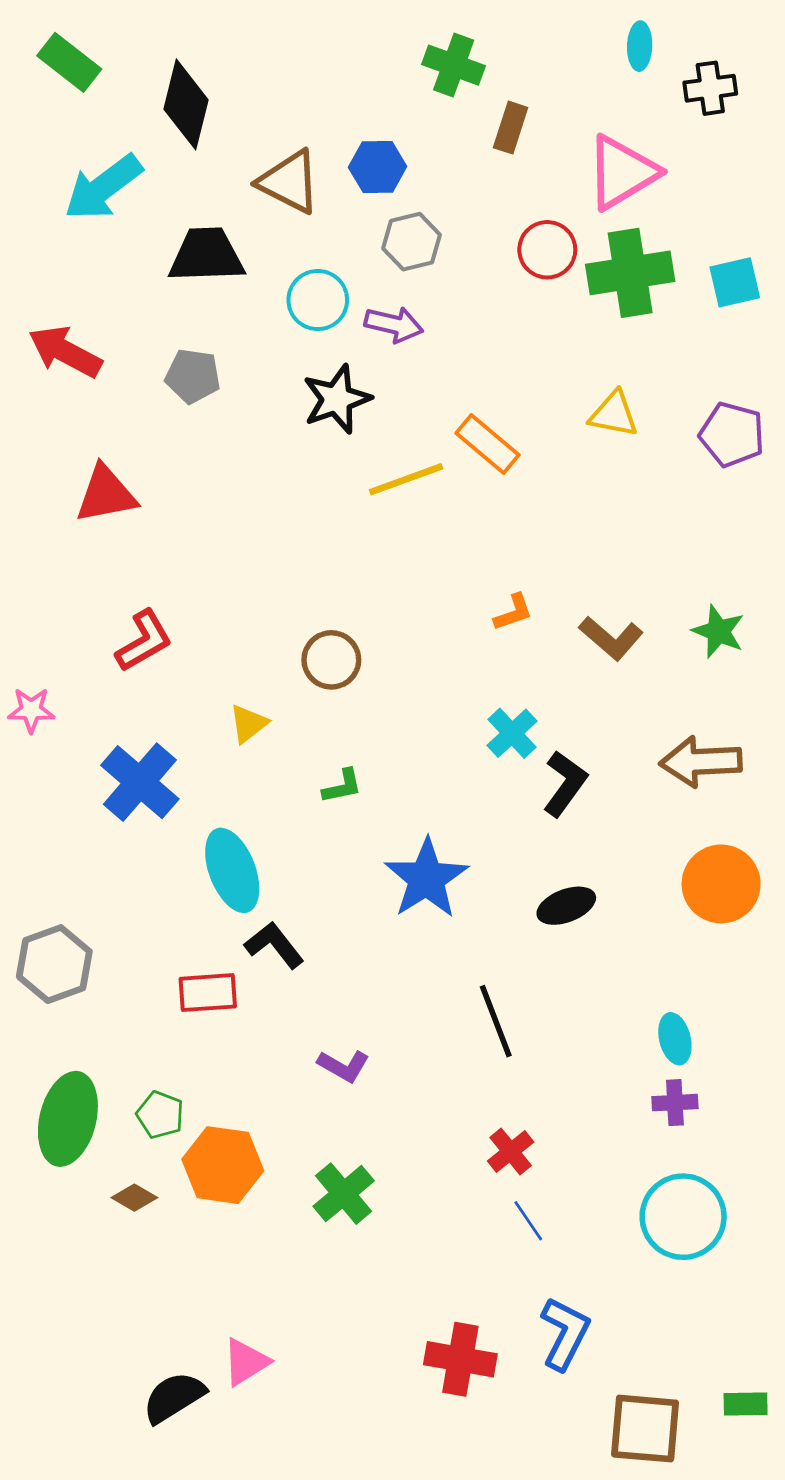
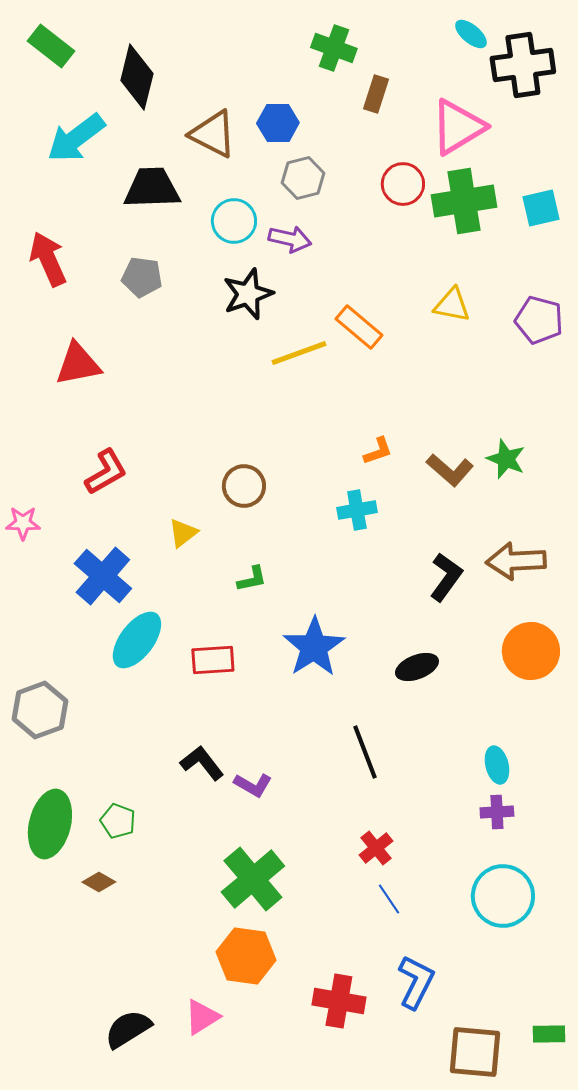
cyan ellipse: (640, 46) -> (471, 34), turned -52
black cross: (710, 88) -> (523, 65), size x1.6
red arrow: (65, 352) -> (48, 259), turned 38
green star: (718, 631) -> (506, 459), moved
cyan cross: (512, 733) -> (357, 510), moved, turned 33
black L-shape: (565, 783) -> (446, 577), moved
cyan ellipse: (232, 870) -> (137, 640), moved, turned 58
black L-shape: (274, 945) -> (202, 763), moved
red rectangle: (208, 993) -> (213, 660), moved
orange hexagon: (223, 1165) -> (246, 956), moved
green cross: (344, 1194) -> (253, 879), size x1.4
pink triangle: (246, 1362) -> (202, 1017), moved

